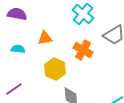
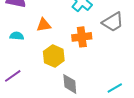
orange cross: (83, 50) -> (82, 37), turned -36

